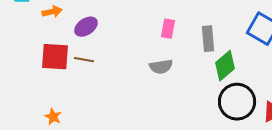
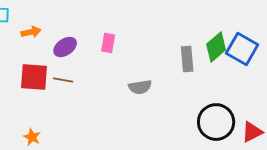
pink rectangle: (168, 29) -> (108, 43), moved
green diamond: (225, 66) -> (216, 47), moved

